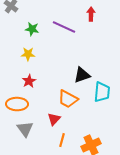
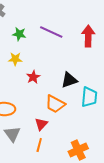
red arrow: (91, 14) -> (88, 36), moved, size x1.5
red star: (29, 81) -> (33, 77), moved
orange line: (62, 140) -> (39, 145), moved

